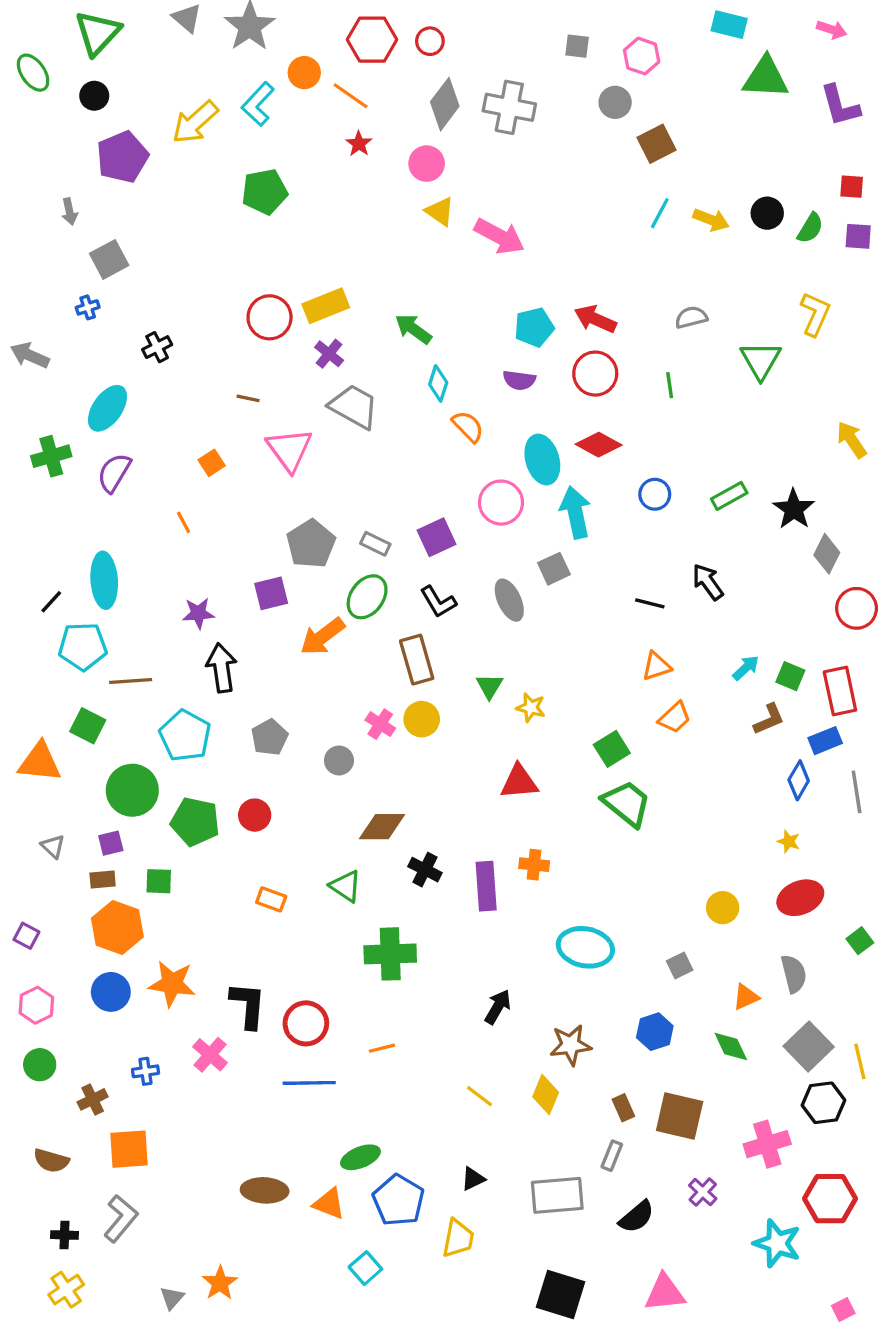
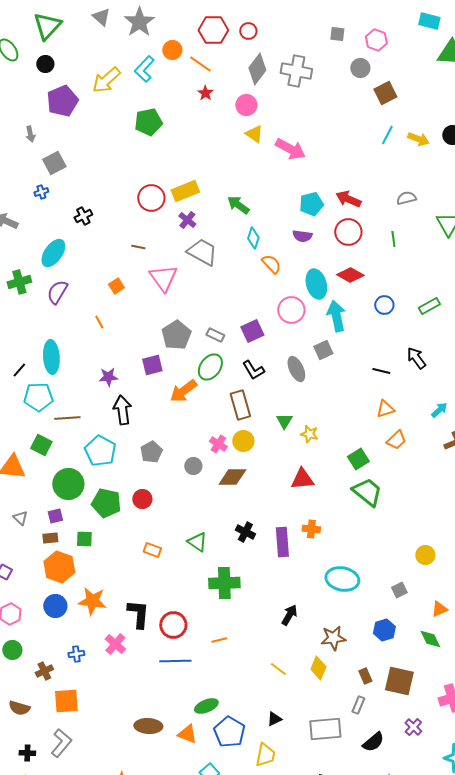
brown diamond: (382, 827) -> (232, 477), moved

